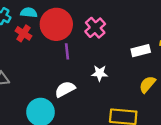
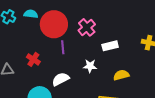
red cross: (23, 33) -> (33, 59), moved
white rectangle: (141, 51) -> (110, 46), moved
yellow semicircle: (147, 84) -> (121, 75), moved, turned 35

